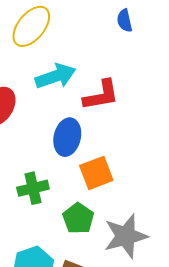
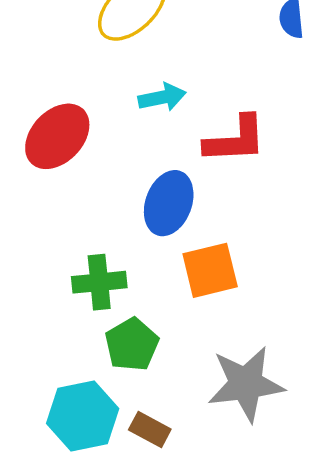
cyan arrow: (56, 76) -> (162, 97), size x0.7
green pentagon: (78, 218) -> (132, 344), moved

